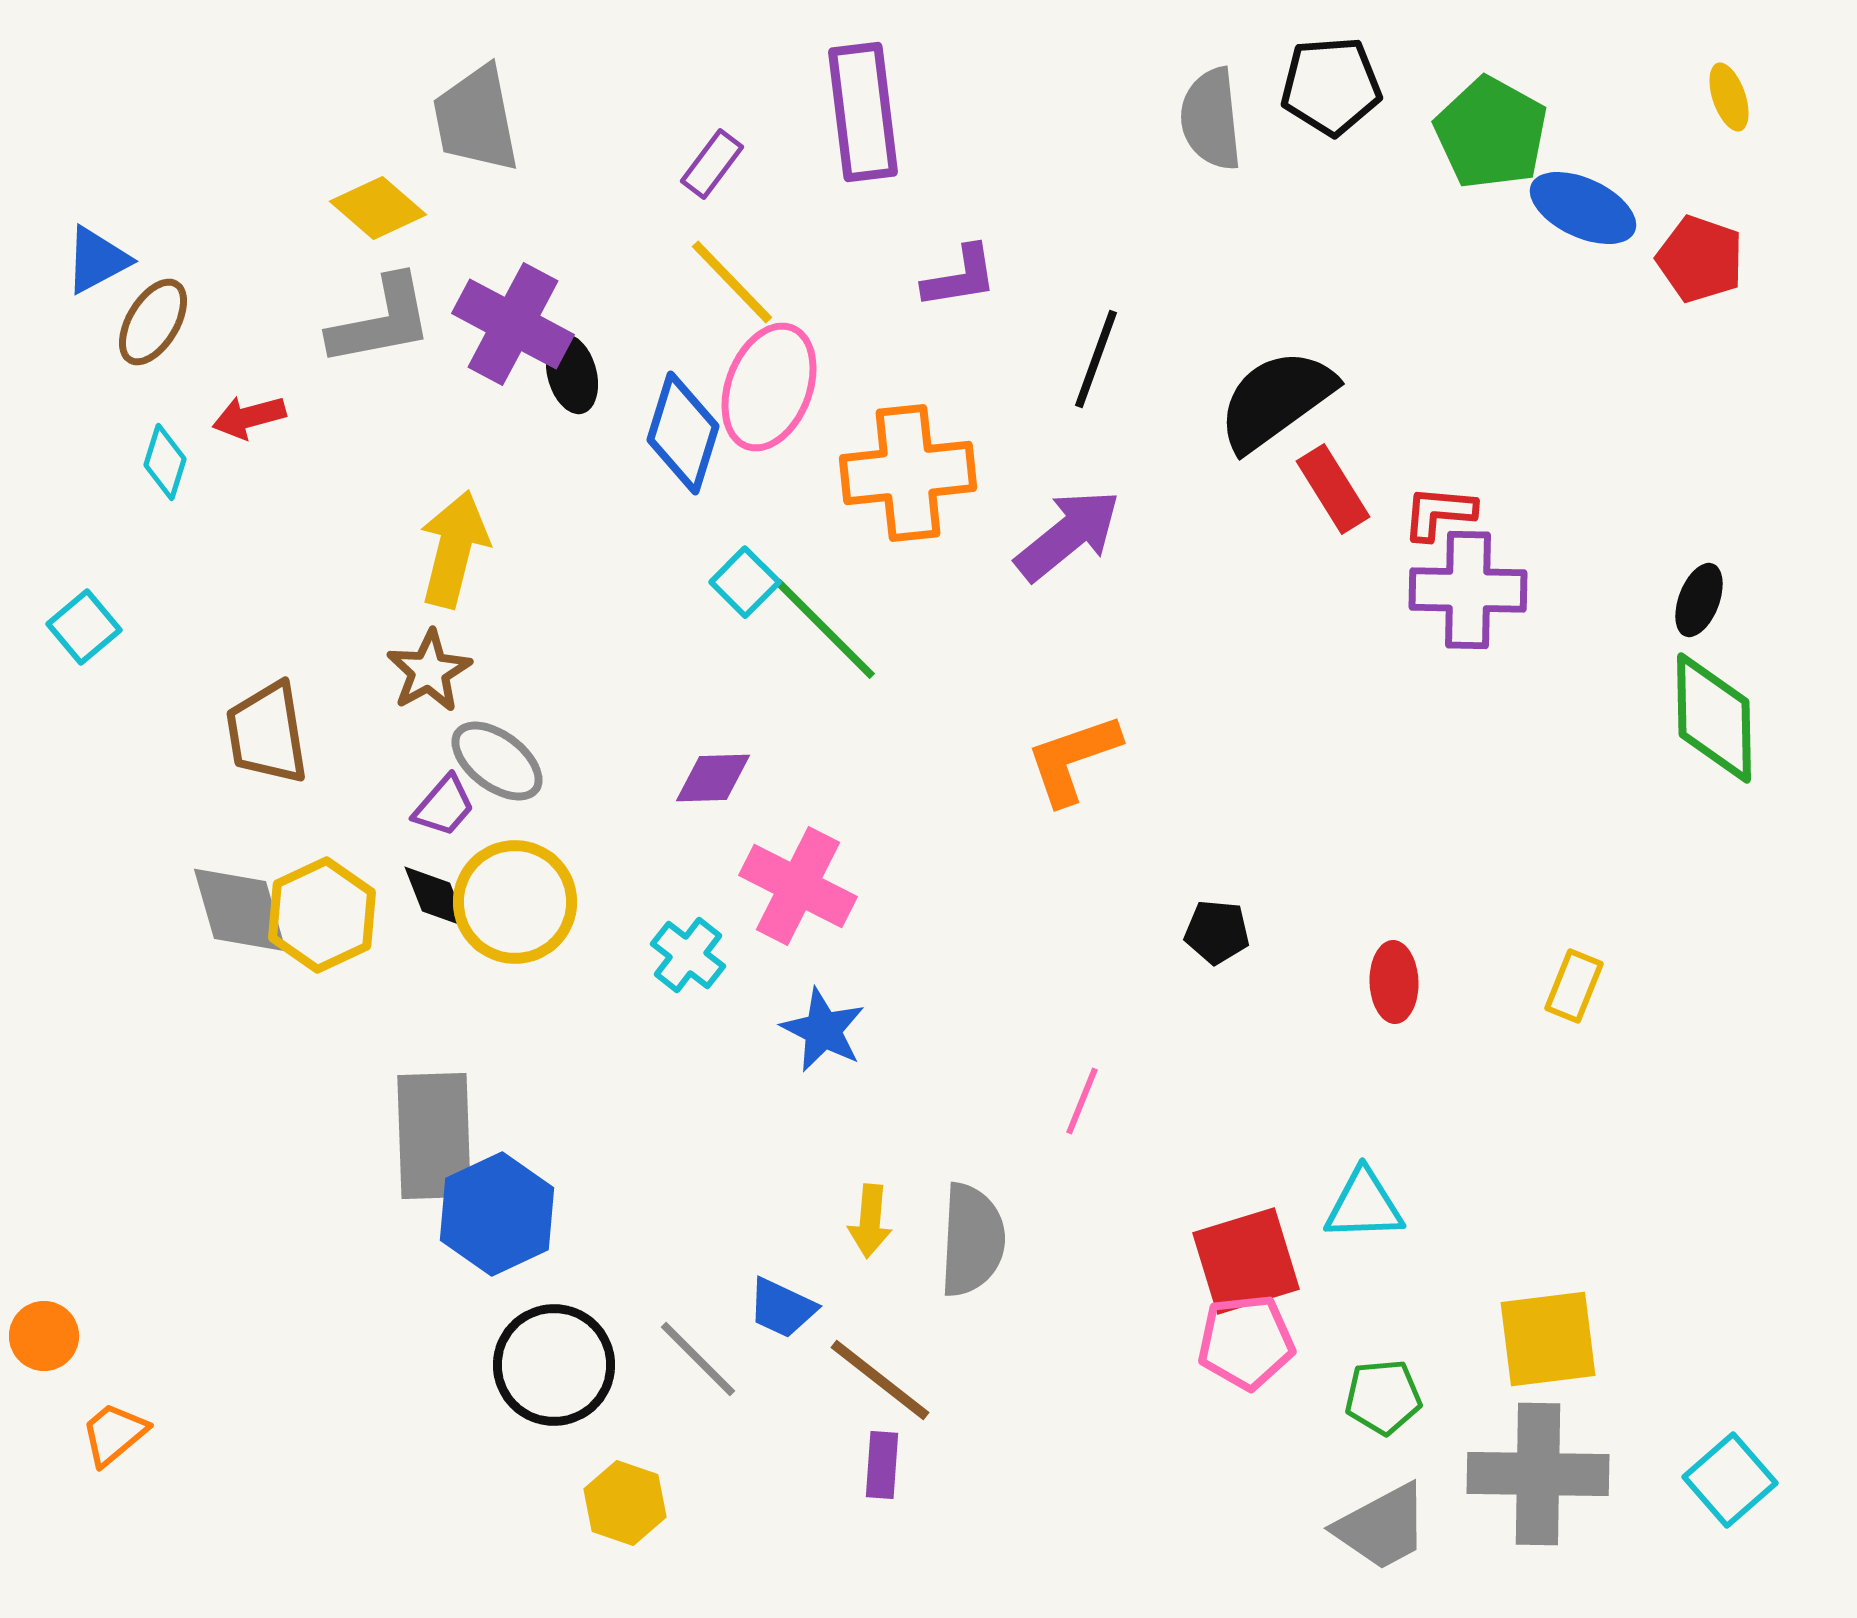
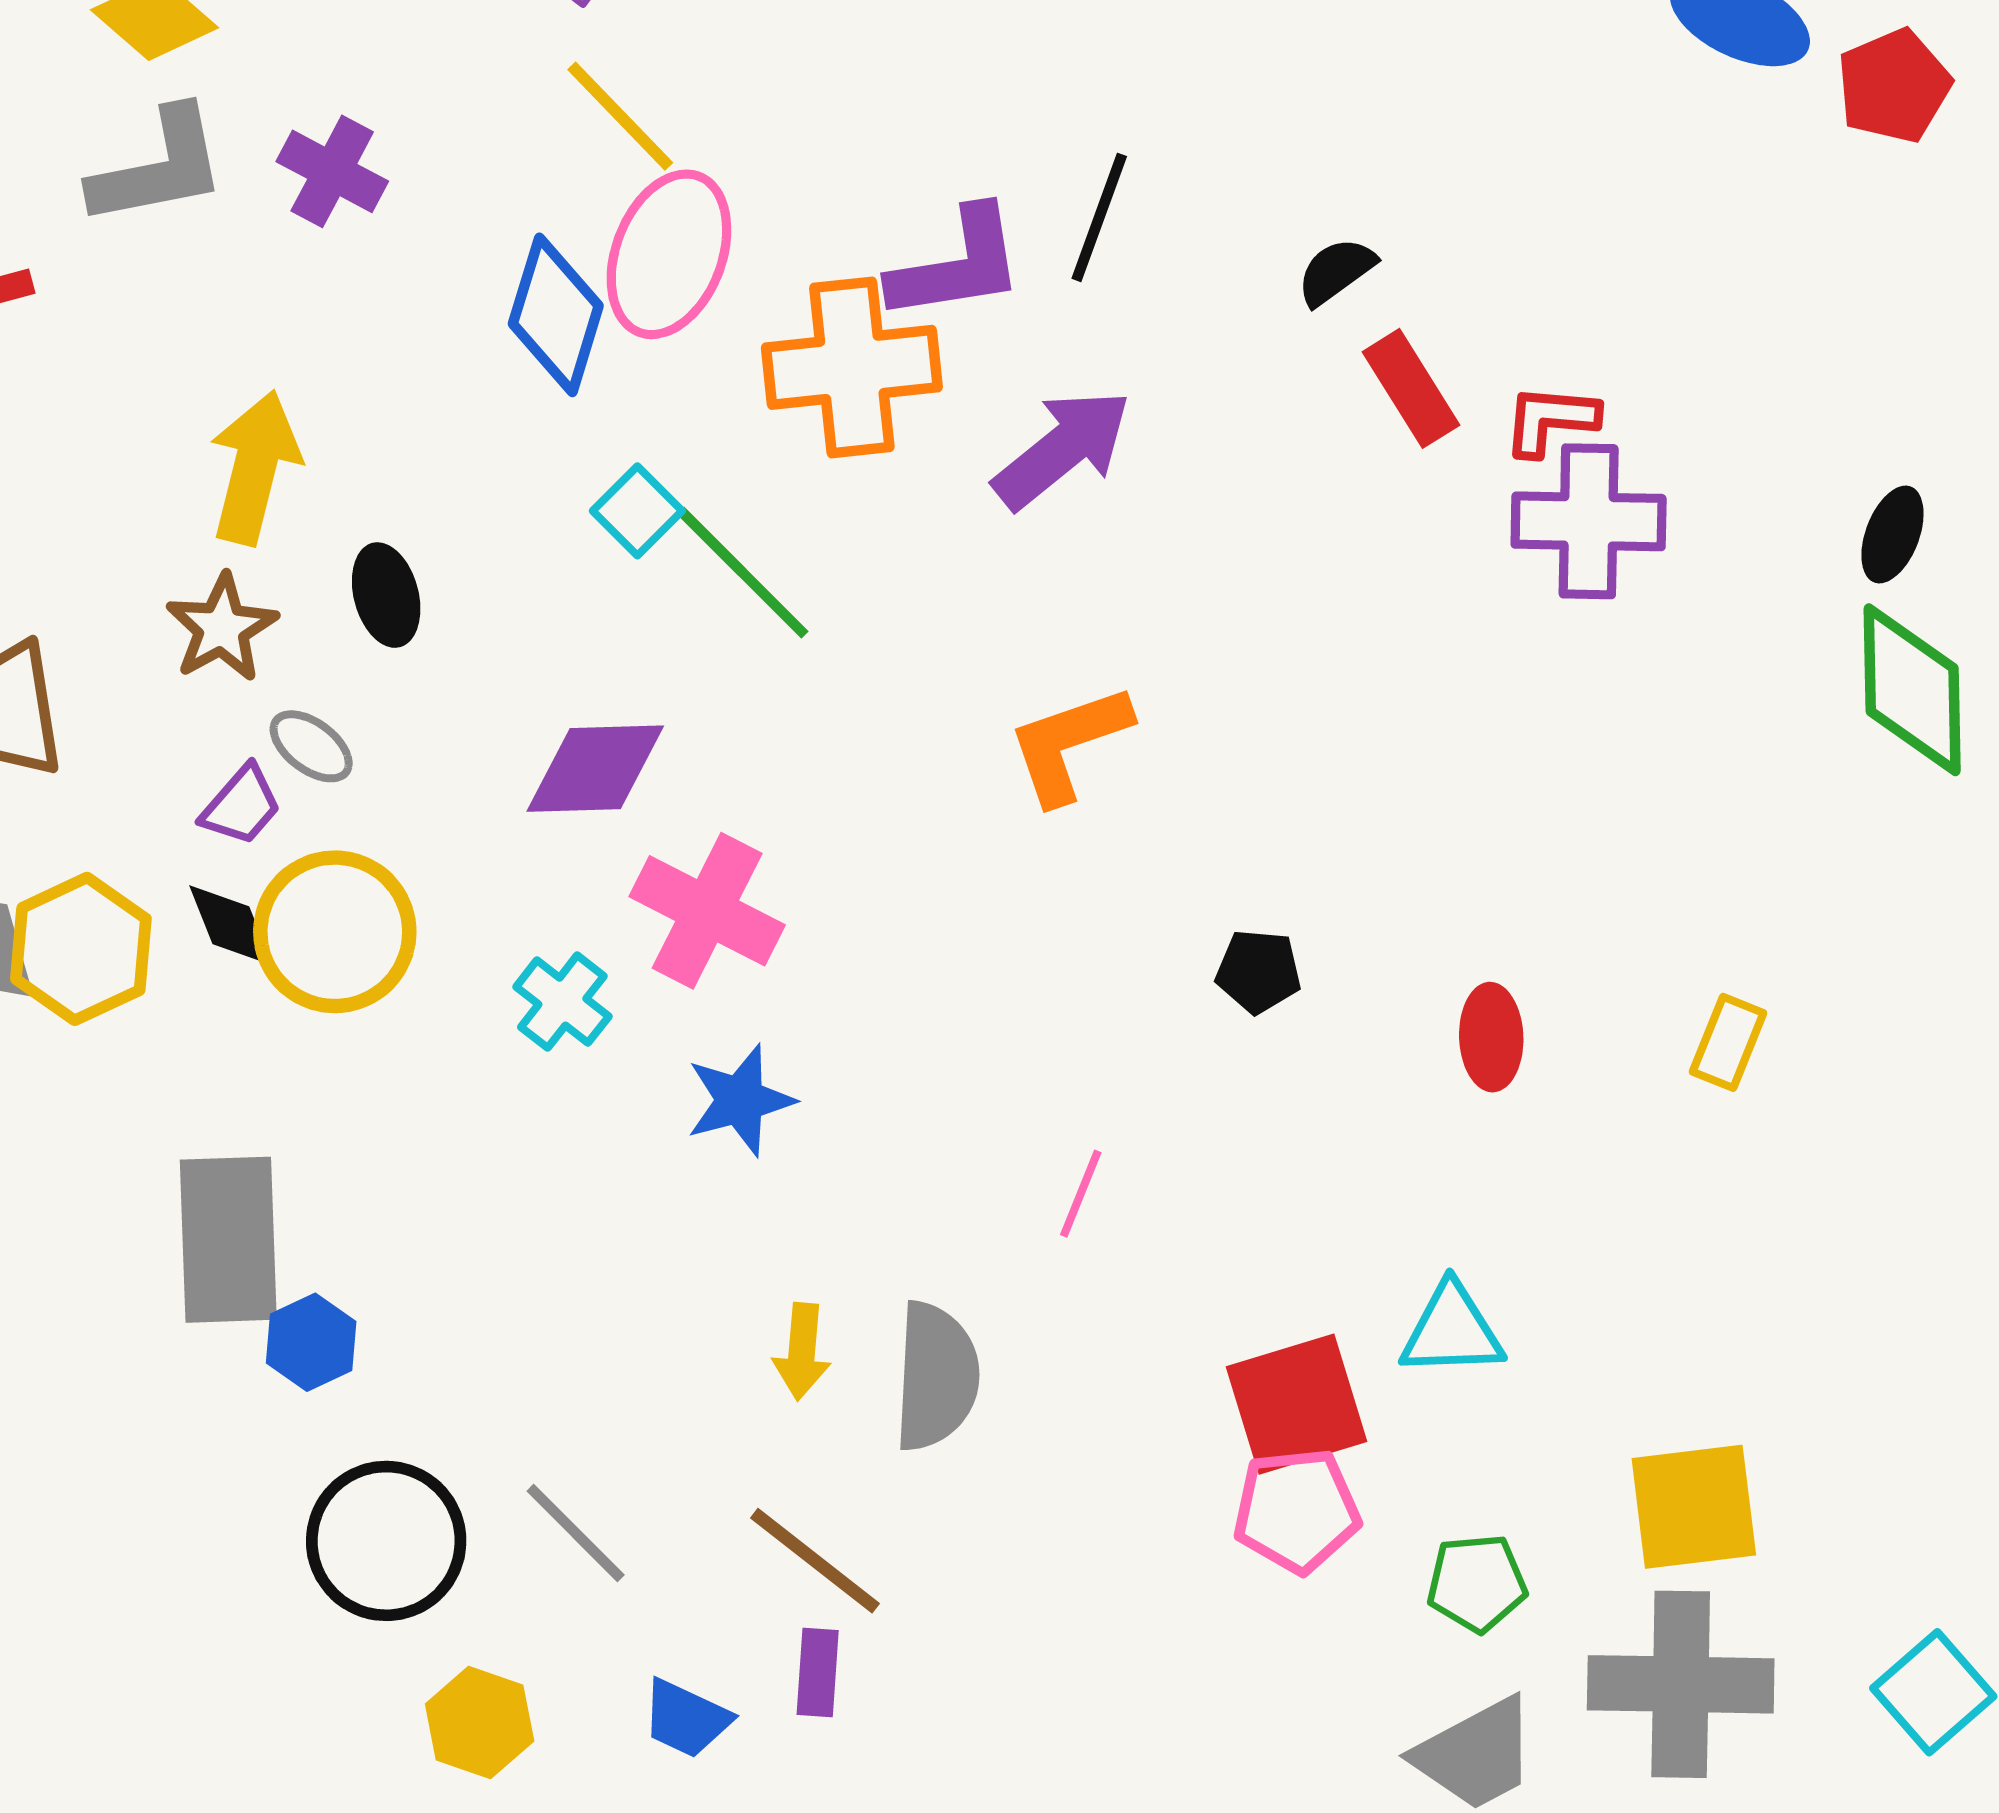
red pentagon: (1700, 259) -> (1894, 86), turned 30
purple L-shape: (960, 277) -> (957, 265), moved, size x1.4
purple cross: (513, 324) -> (332, 171), size x0.7
black ellipse: (572, 374) -> (386, 595), moved
black semicircle: (1276, 400) -> (1336, 271), size x0.5
gray ellipse: (497, 761) -> (311, 746), size x0.7
purple diamond: (713, 778) -> (595, 769), size x1.4
blue star: (823, 1030) -> (740, 1100), turned 30
blue hexagon: (497, 1214) -> (311, 1342), size x0.6
blue trapezoid: (782, 1308) -> (686, 1719), moved

